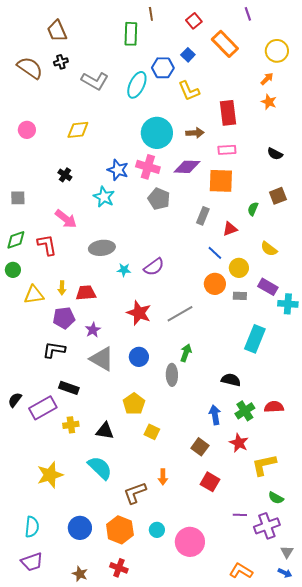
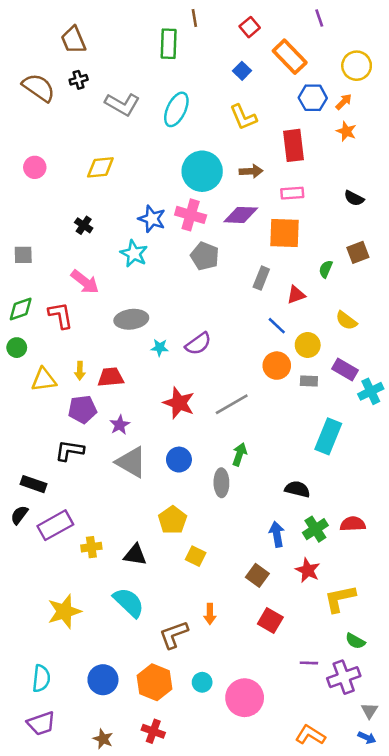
blue hexagon: (163, 68) -> (313, 98), moved
cyan cross: (288, 304) -> (371, 391), turned -30
black rectangle: (69, 388) -> (33, 484), moved

